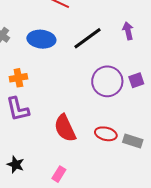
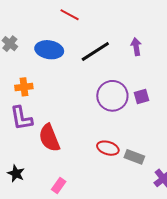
red semicircle: (65, 128) -> (49, 138), moved

